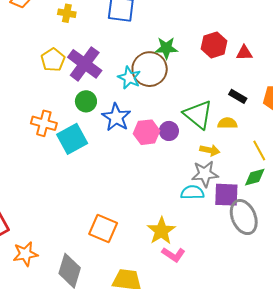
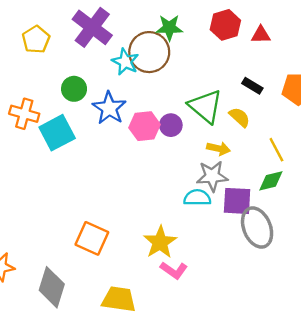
purple cross: (85, 64) -> (92, 27), moved
yellow semicircle: (227, 123) -> (240, 117), turned 42

